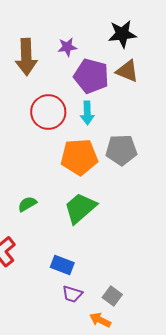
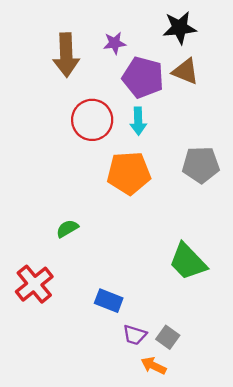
gray pentagon: (121, 150) -> (201, 165), moved
green trapezoid: (80, 208) -> (188, 262), moved, turned -93
purple trapezoid: (72, 294) -> (135, 335), moved

